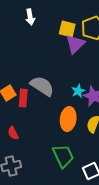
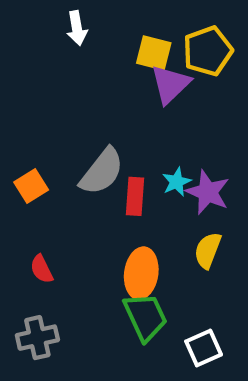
gray semicircle: (42, 86) -> (102, 171), turned 95
red rectangle: (23, 98) -> (135, 196), moved
orange ellipse: (68, 119) -> (141, 273), moved

